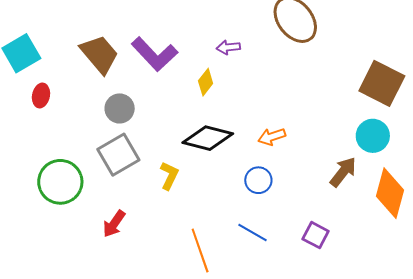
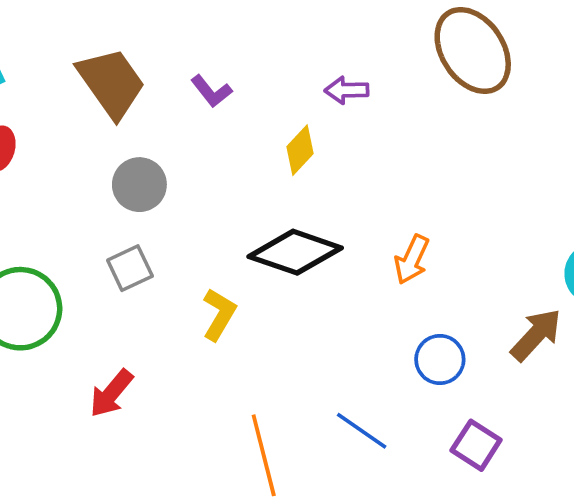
purple L-shape: (154, 54) -> (211, 91), size x0.5
orange arrow: (272, 137) -> (412, 260), turned -52
gray square: (118, 155) -> (130, 268), size x0.6
blue circle: (258, 180) -> (440, 360), moved

